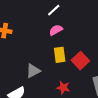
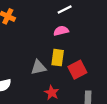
gray triangle: (33, 71) -> (38, 67), moved

